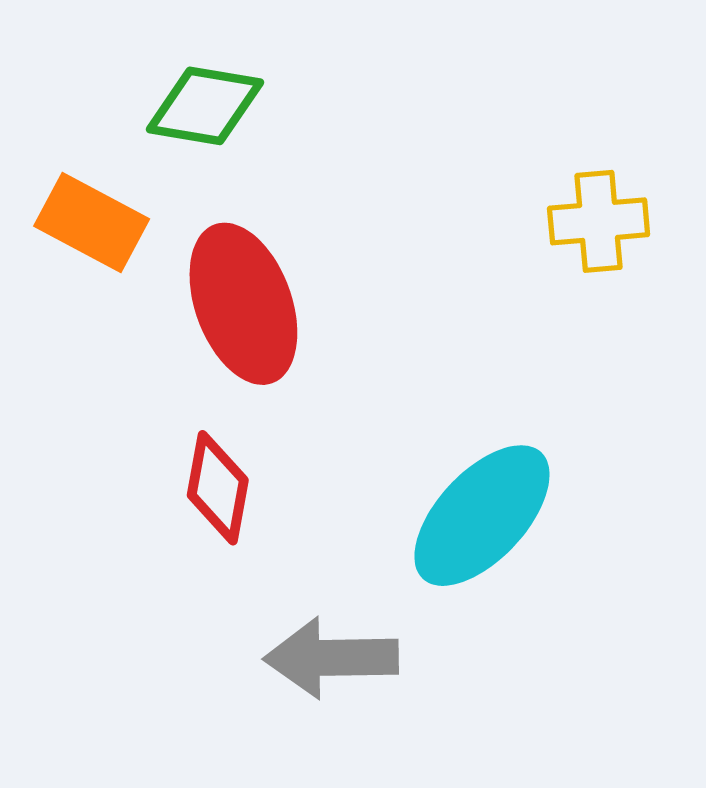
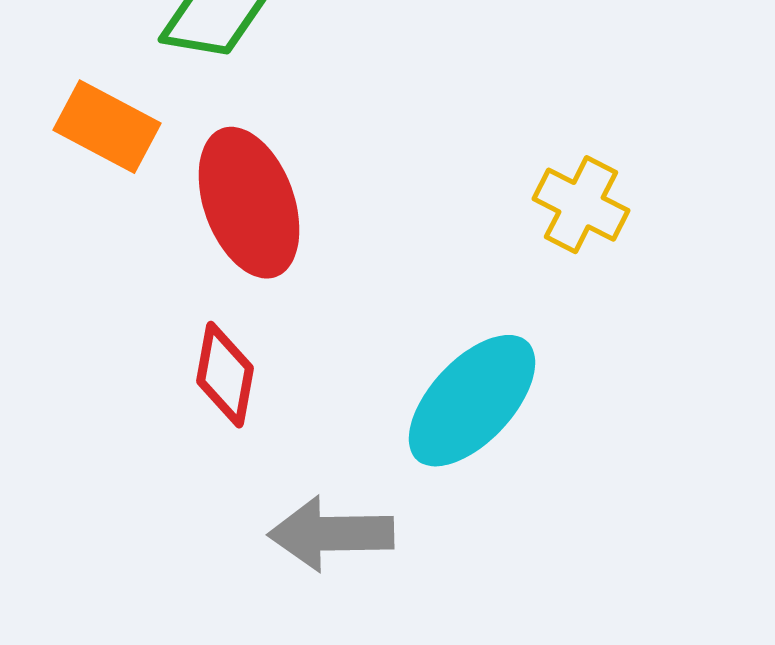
yellow cross: (599, 221) -> (581, 205), moved, turned 32

